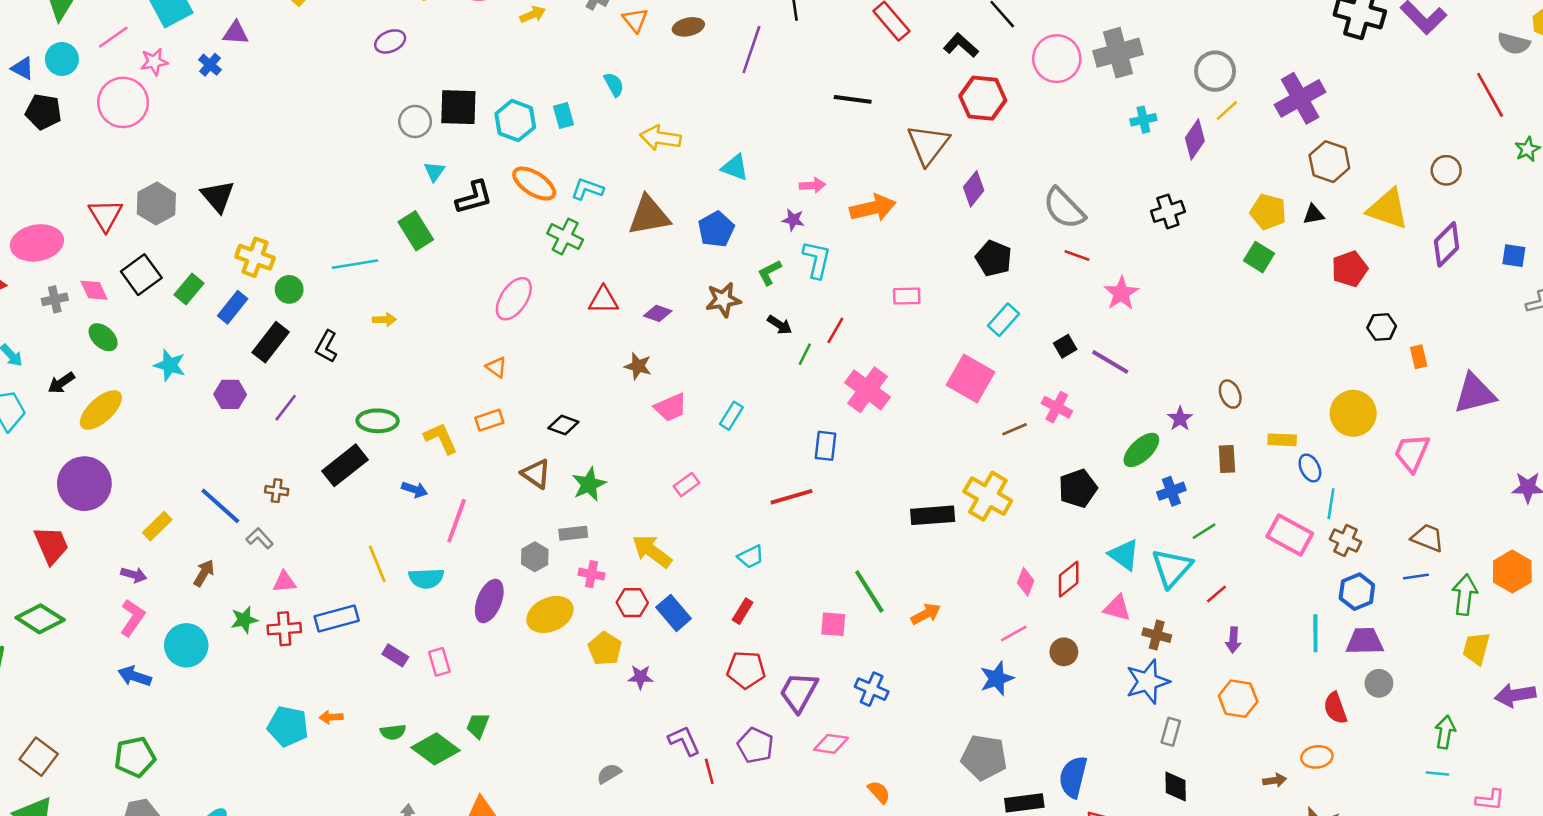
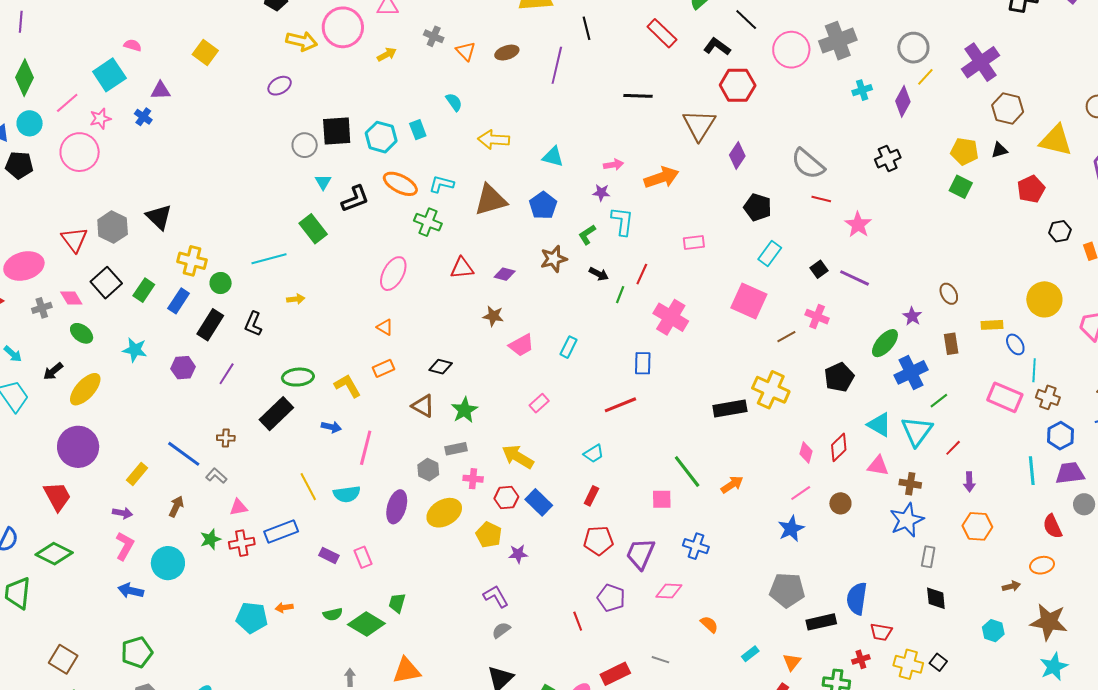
blue cross: (1171, 491) -> (911, 372), size x1.5
purple L-shape: (684, 741) -> (496, 596), moved

